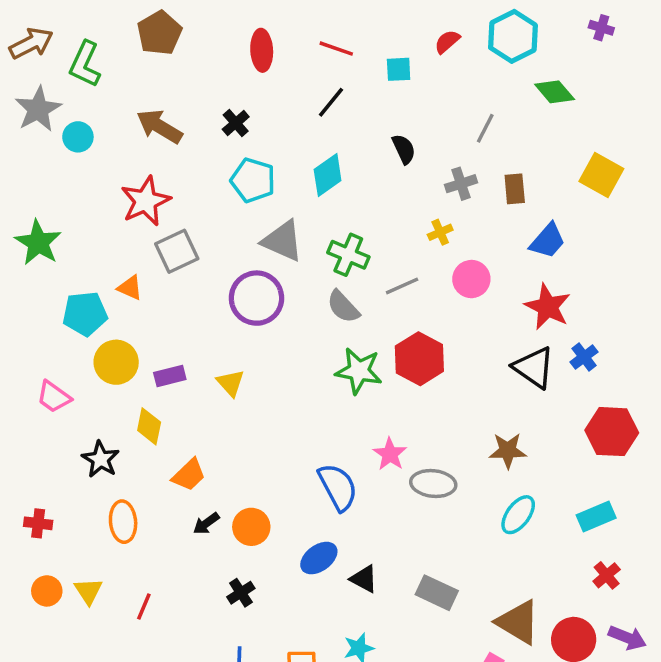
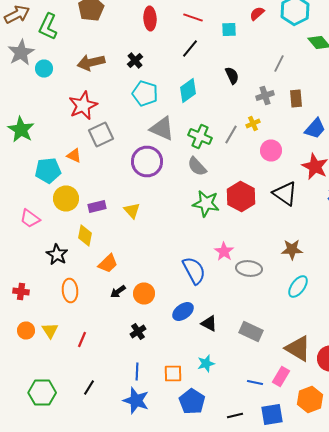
brown arrow: (159, 127) -> (91, 62), turned -44
gray line: (402, 286) -> (231, 134), moved, turned -36
black triangle: (534, 367) -> (285, 194), moved

